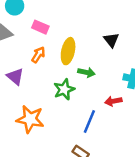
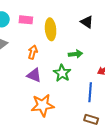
pink rectangle: (40, 27) -> (26, 20), moved
yellow ellipse: (68, 51) -> (51, 29), moved
purple triangle: (15, 77) -> (34, 75), moved

